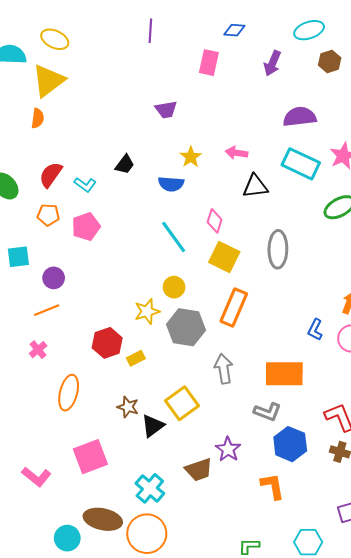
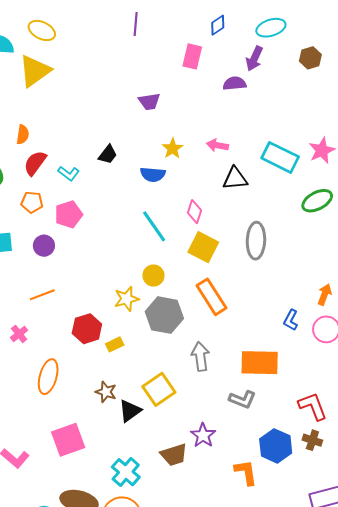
blue diamond: (234, 30) -> (218, 25), turned -40
cyan ellipse: (309, 30) -> (271, 28), moved
purple semicircle: (300, 117) -> (235, 83), moved, size x0.7
orange semicircle: (38, 118) -> (23, 135), moved
purple circle: (54, 278) -> (44, 246), moved
orange rectangle: (234, 308) -> (212, 297), turned -57
orange line: (47, 310) -> (42, 295), moved
blue hexagon: (290, 444) -> (276, 446), moved

